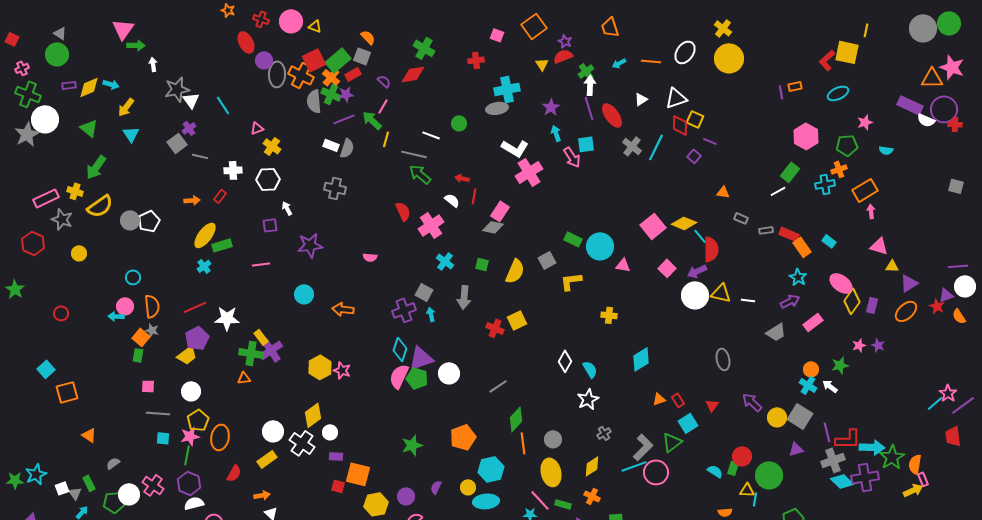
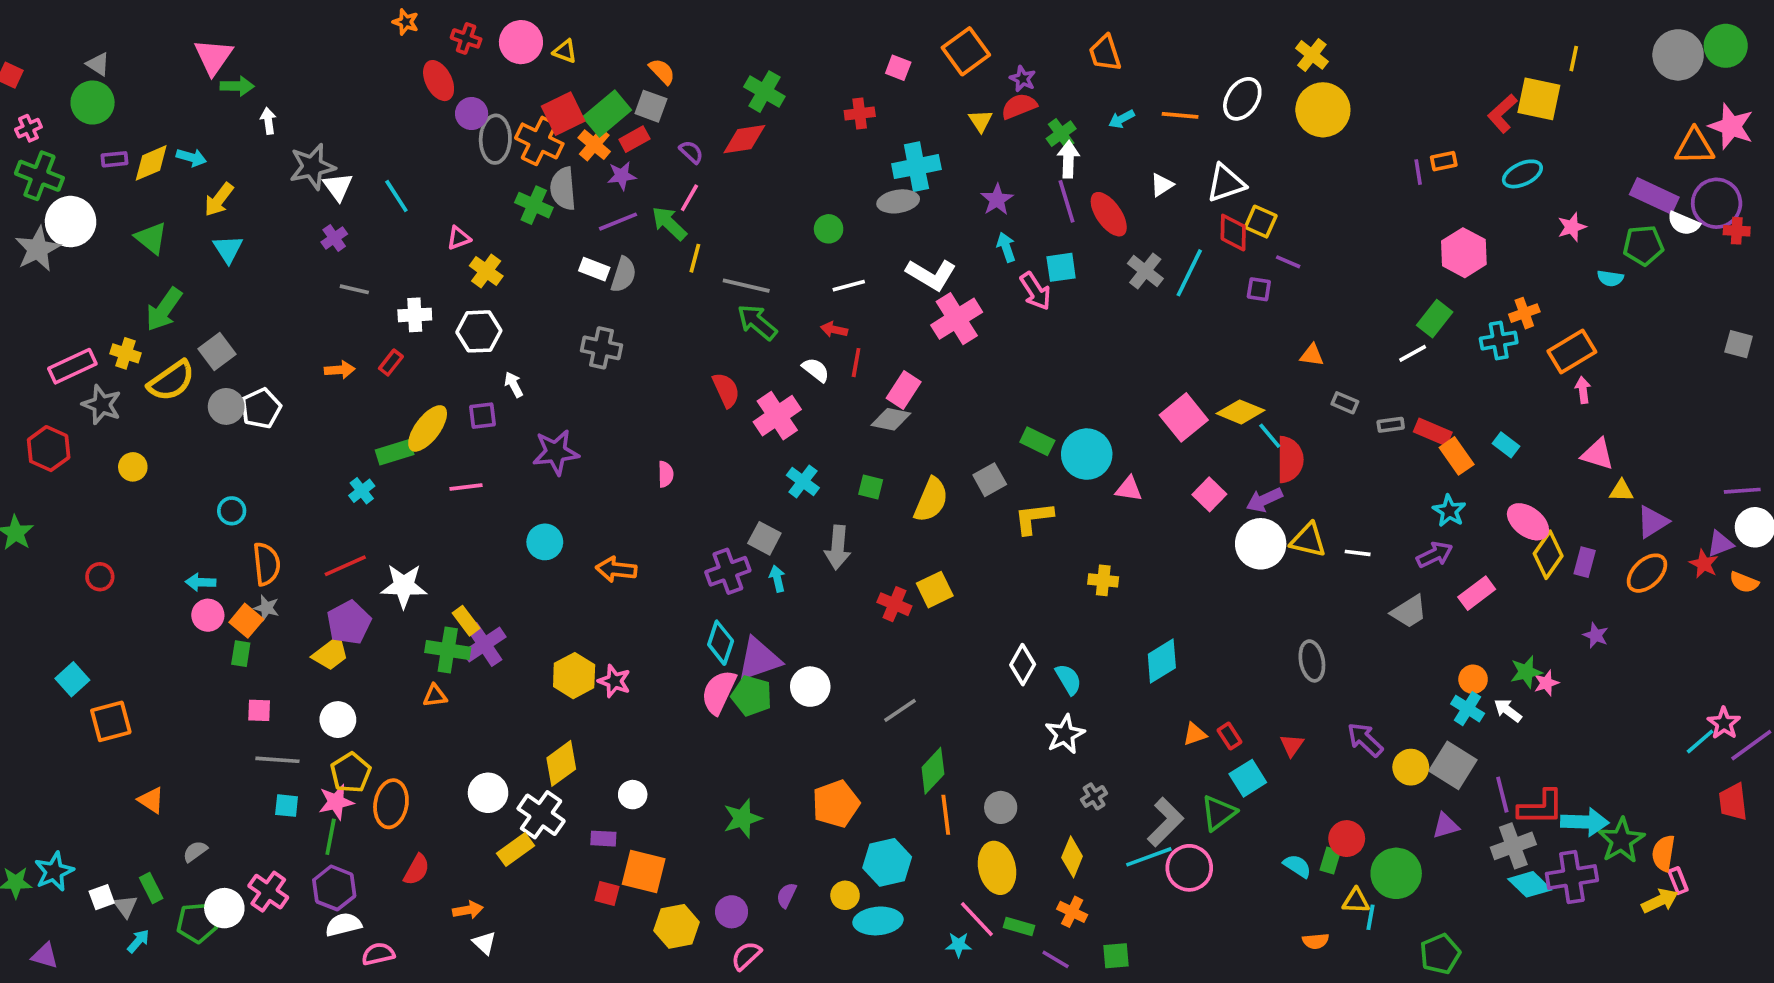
green cross: (331, 94) -> (534, 205), moved
white line: (431, 135) -> (849, 286), moved, turned -36
gray square: (177, 143) -> (217, 352), moved
green pentagon: (847, 145) -> (1643, 245), moved
purple square: (694, 156) -> (1259, 289), turned -32
yellow ellipse: (205, 235) -> (428, 428), moved
pink semicircle: (370, 257) -> (666, 474), turned -96
pink circle: (125, 306) -> (208, 615), moved
orange semicircle: (959, 316) -> (1744, 582), turned -35
pink star: (859, 345) -> (1546, 683), moved
white circle: (330, 432) -> (633, 795), moved
yellow rectangle: (267, 459) -> (515, 850), moved
yellow diamond: (592, 466) -> (1072, 857), turned -35

